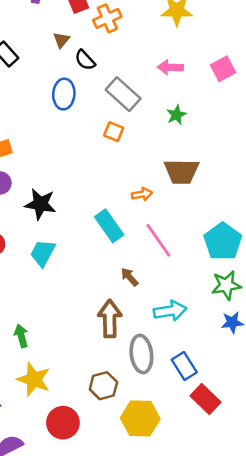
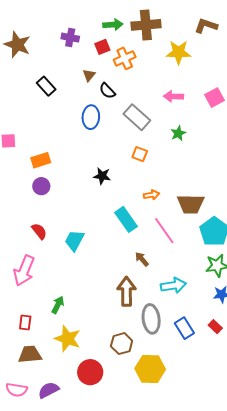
orange square: (114, 132) -> (140, 154), moved
brown trapezoid: (181, 171) -> (191, 204), moved
black star: (40, 204) -> (102, 176), moved, size x0.7
green arrow: (21, 336) -> (58, 305), turned 42
red rectangle: (206, 399) -> (215, 327), moved, size x0.6

